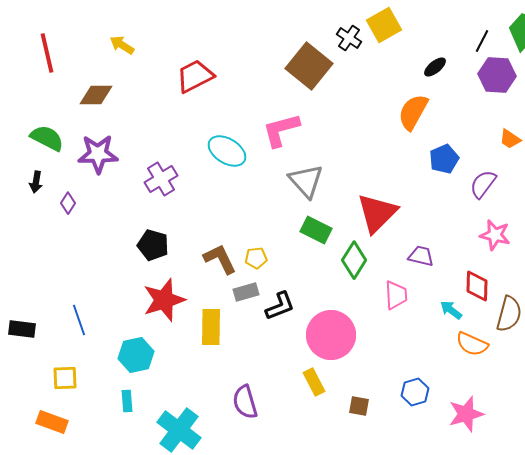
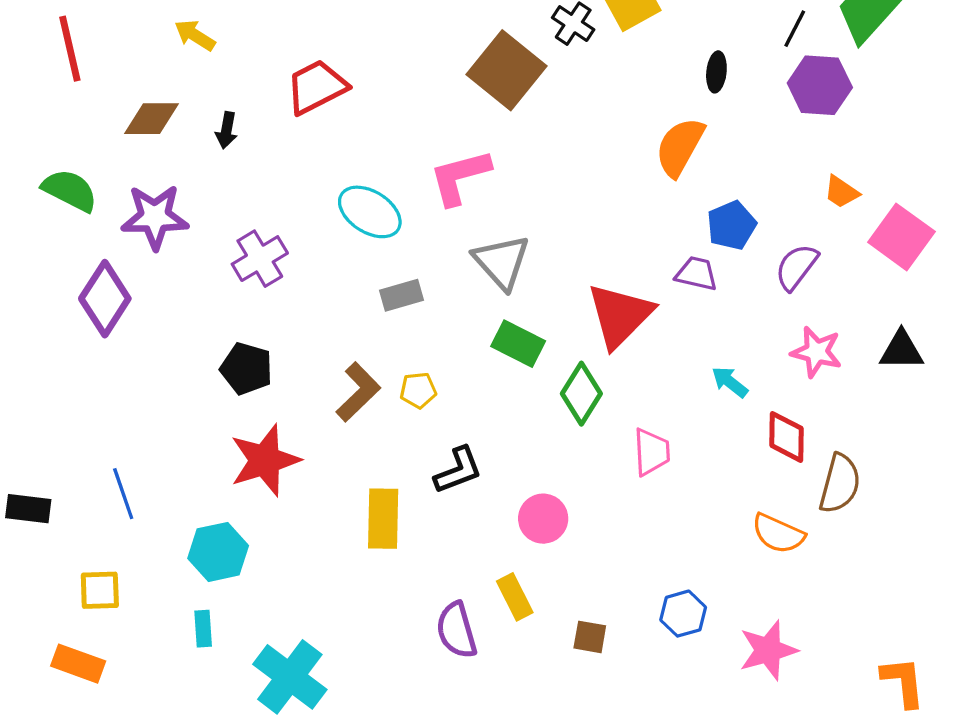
black ellipse: (435, 67) -> (716, 72), turned -45
black arrow: (36, 182) -> (226, 130), moved
purple diamond: (68, 203) -> (105, 299), size x2.0
purple trapezoid: (421, 256) -> (696, 274), moved
brown L-shape: (220, 259) -> (358, 392), turned 72
gray rectangle: (246, 292) -> (401, 295), moved
cyan arrow: (451, 310) -> (730, 382), moved
yellow rectangle: (211, 327) -> (383, 519), moved
pink circle: (331, 335) -> (543, 519), size x0.6
purple semicircle: (245, 402) -> (456, 630), moved

